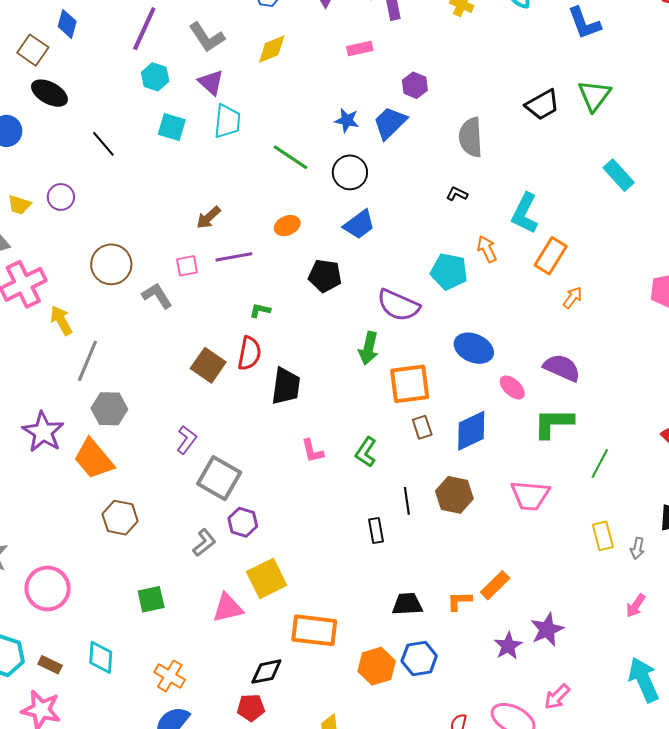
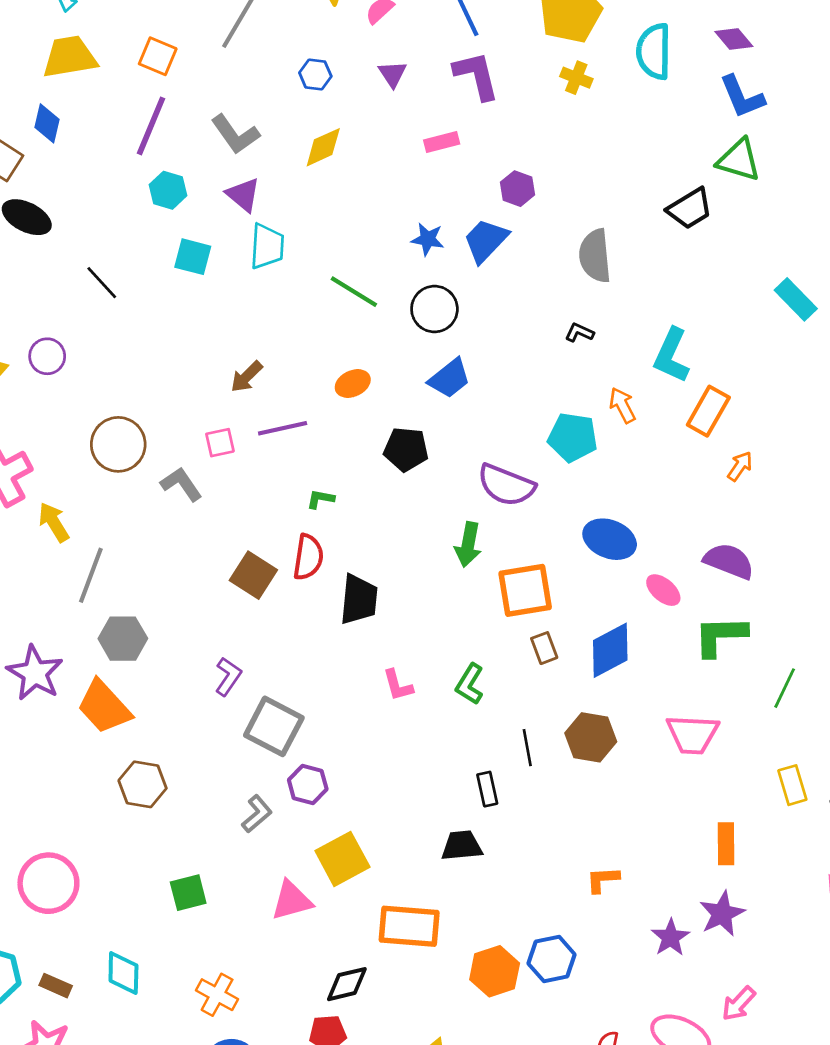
green triangle: (594, 96) -> (739, 160), moved, turned -48
orange rectangle: (495, 585) -> (726, 844), moved, turned -44
black trapezoid: (407, 604) -> (462, 846), moved

